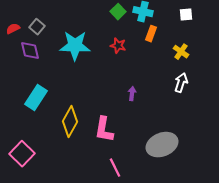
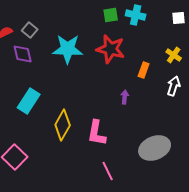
green square: (118, 12) -> (111, 15), turned 35
orange rectangle: (151, 34) -> (144, 70), moved
red star: (118, 46) -> (111, 49), size x1.8

